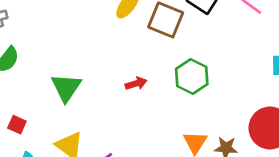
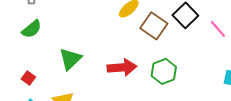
red arrow: (136, 84) -> (122, 67), size x1.8

